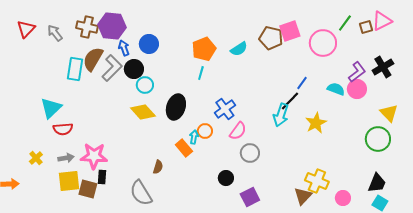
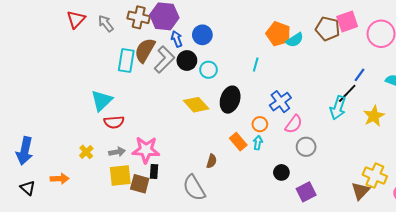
orange pentagon: (204, 49) -> (278, 34), moved, turned -30
cyan circle: (145, 85) -> (208, 70), moved
cyan arrow: (194, 137) -> (258, 143), moved

